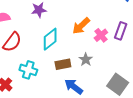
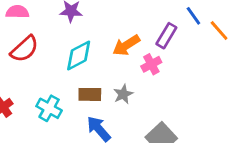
purple rectangle: (121, 31) -> (166, 36), moved
cyan cross: (28, 70) -> (49, 108), moved

